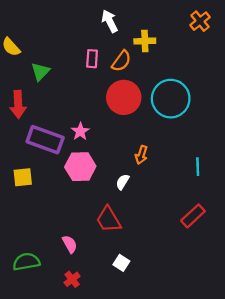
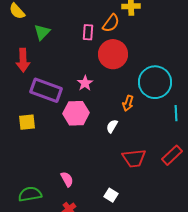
pink rectangle: (92, 59) -> (88, 32), moved
cyan circle: (171, 99) -> (155, 82), moved
pink star: (80, 131) -> (85, 83), moved
red trapezoid: (108, 219) -> (134, 158), moved, turned -65

